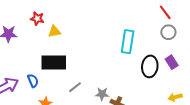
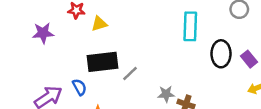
purple rectangle: (172, 62) -> (249, 59), moved
gray line: (75, 87) -> (130, 73), moved

